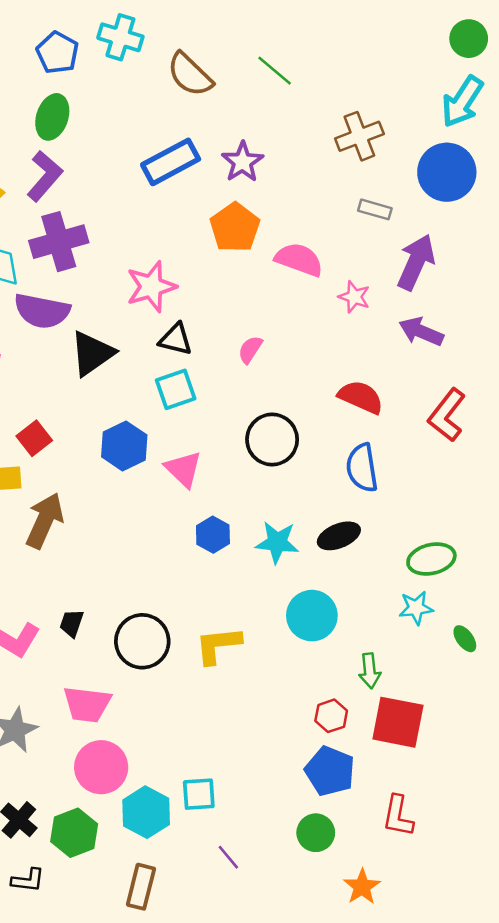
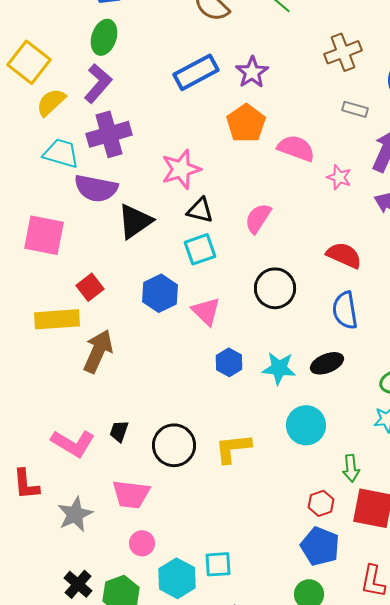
pink semicircle: (250, 350) -> (258, 218), size x1.4
pink circle: (101, 767) -> (142, 543), size x0.6

